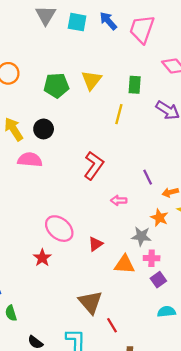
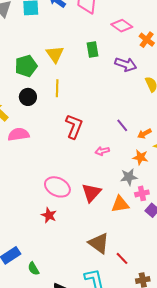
yellow line: (119, 114) -> (57, 88), moved
black circle: (44, 129) -> (28, 97), moved
red triangle: (96, 244) -> (91, 193), size x1.5

